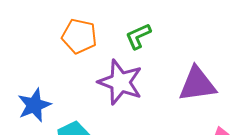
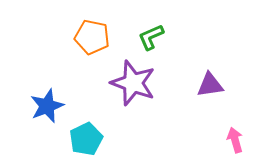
purple triangle: (197, 84) -> (210, 85), size x0.7

